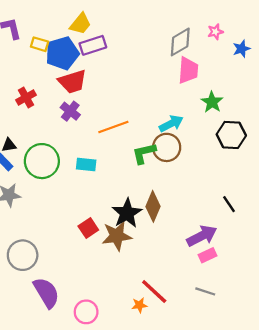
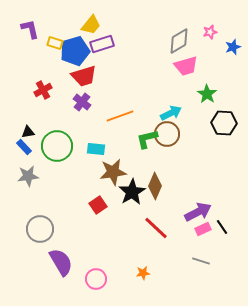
pink trapezoid: (188, 70) -> (186, 66), turned 70
black line: (229, 204) -> (222, 227), moved
brown star: (117, 236) -> (113, 172), moved
red line: (154, 291) -> (156, 228), moved

